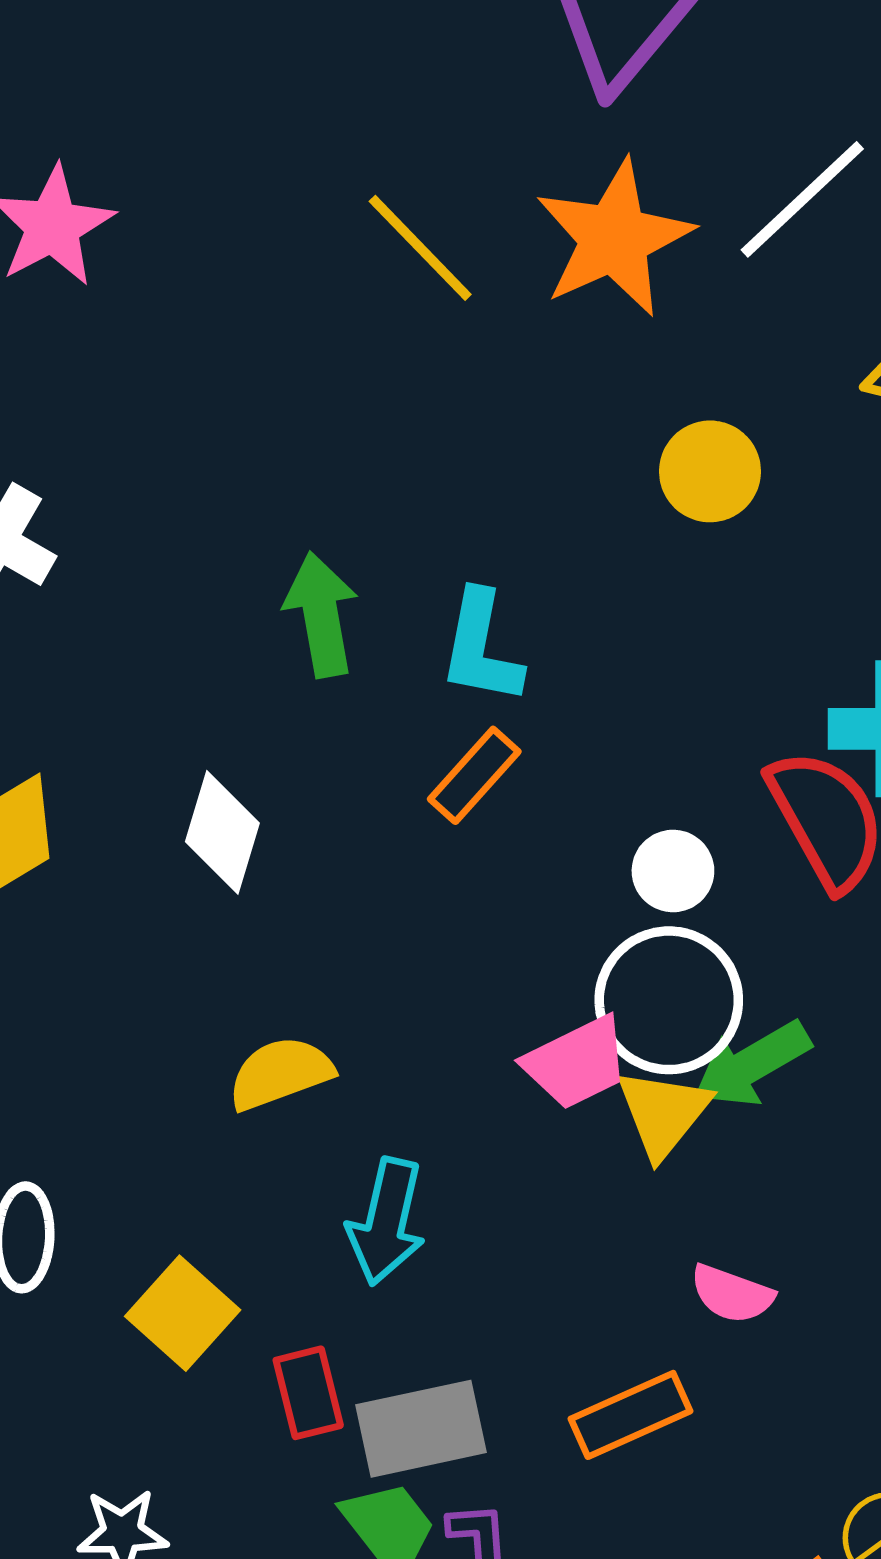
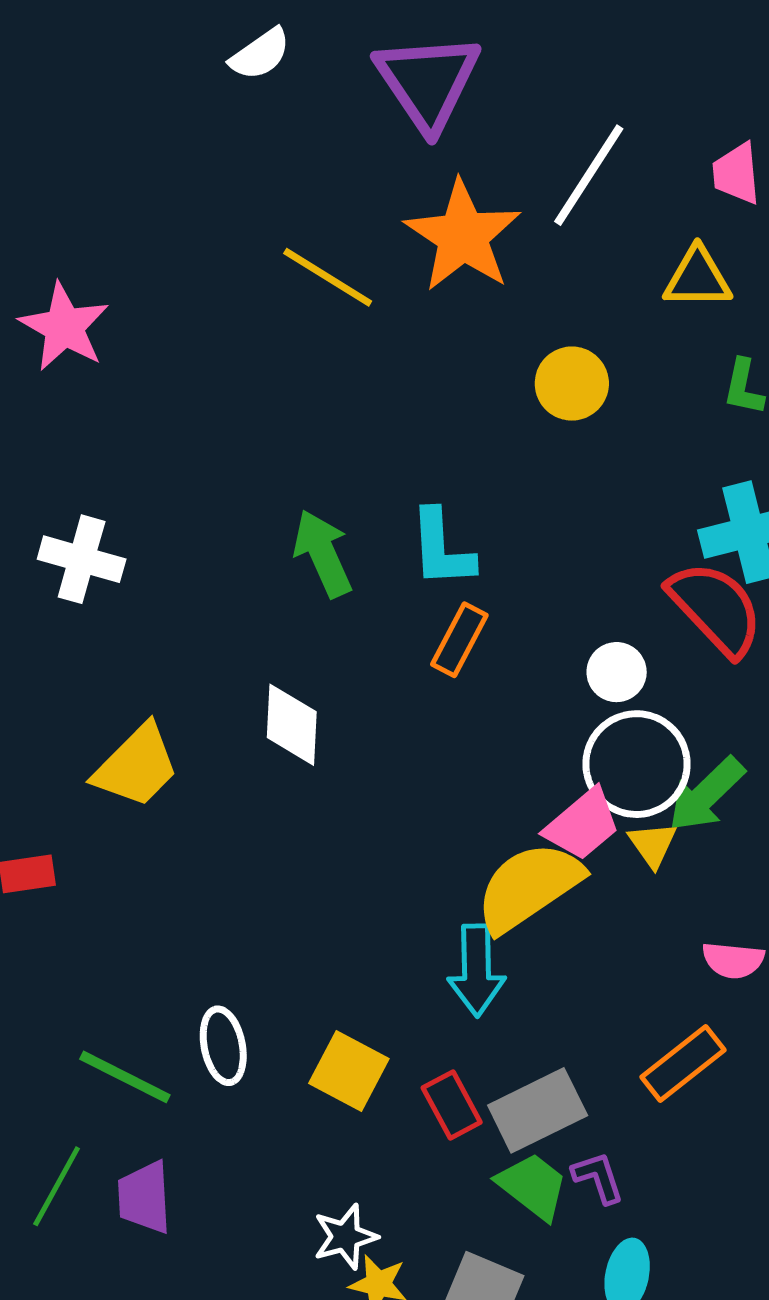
yellow semicircle: (280, 1073) -> (529, 887), moved, size x1.5
yellow triangle: (663, 1113) -> (653, 845), size x0.7

